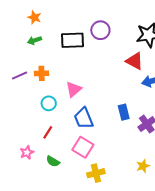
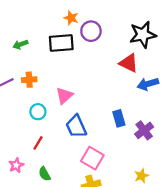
orange star: (34, 17) -> (71, 18), moved
pink square: (83, 147) -> (92, 158), moved
green semicircle: (53, 161) -> (44, 174), turned 32

